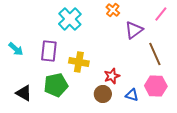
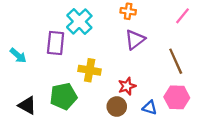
orange cross: (113, 10) -> (128, 11), turned -32
purple triangle: (134, 30) -> (135, 40), moved
purple rectangle: (49, 51) -> (56, 43), moved

